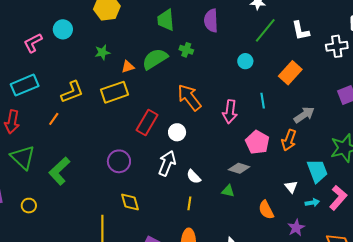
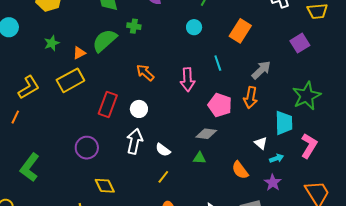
orange arrow: (189, 98) -> (145, 73), size x0.7
cyan trapezoid: (317, 171) -> (284, 123), turned 30
yellow line: (189, 203) -> (163, 177), turned 40
cyan arrow: (312, 203) -> (277, 158), moved

